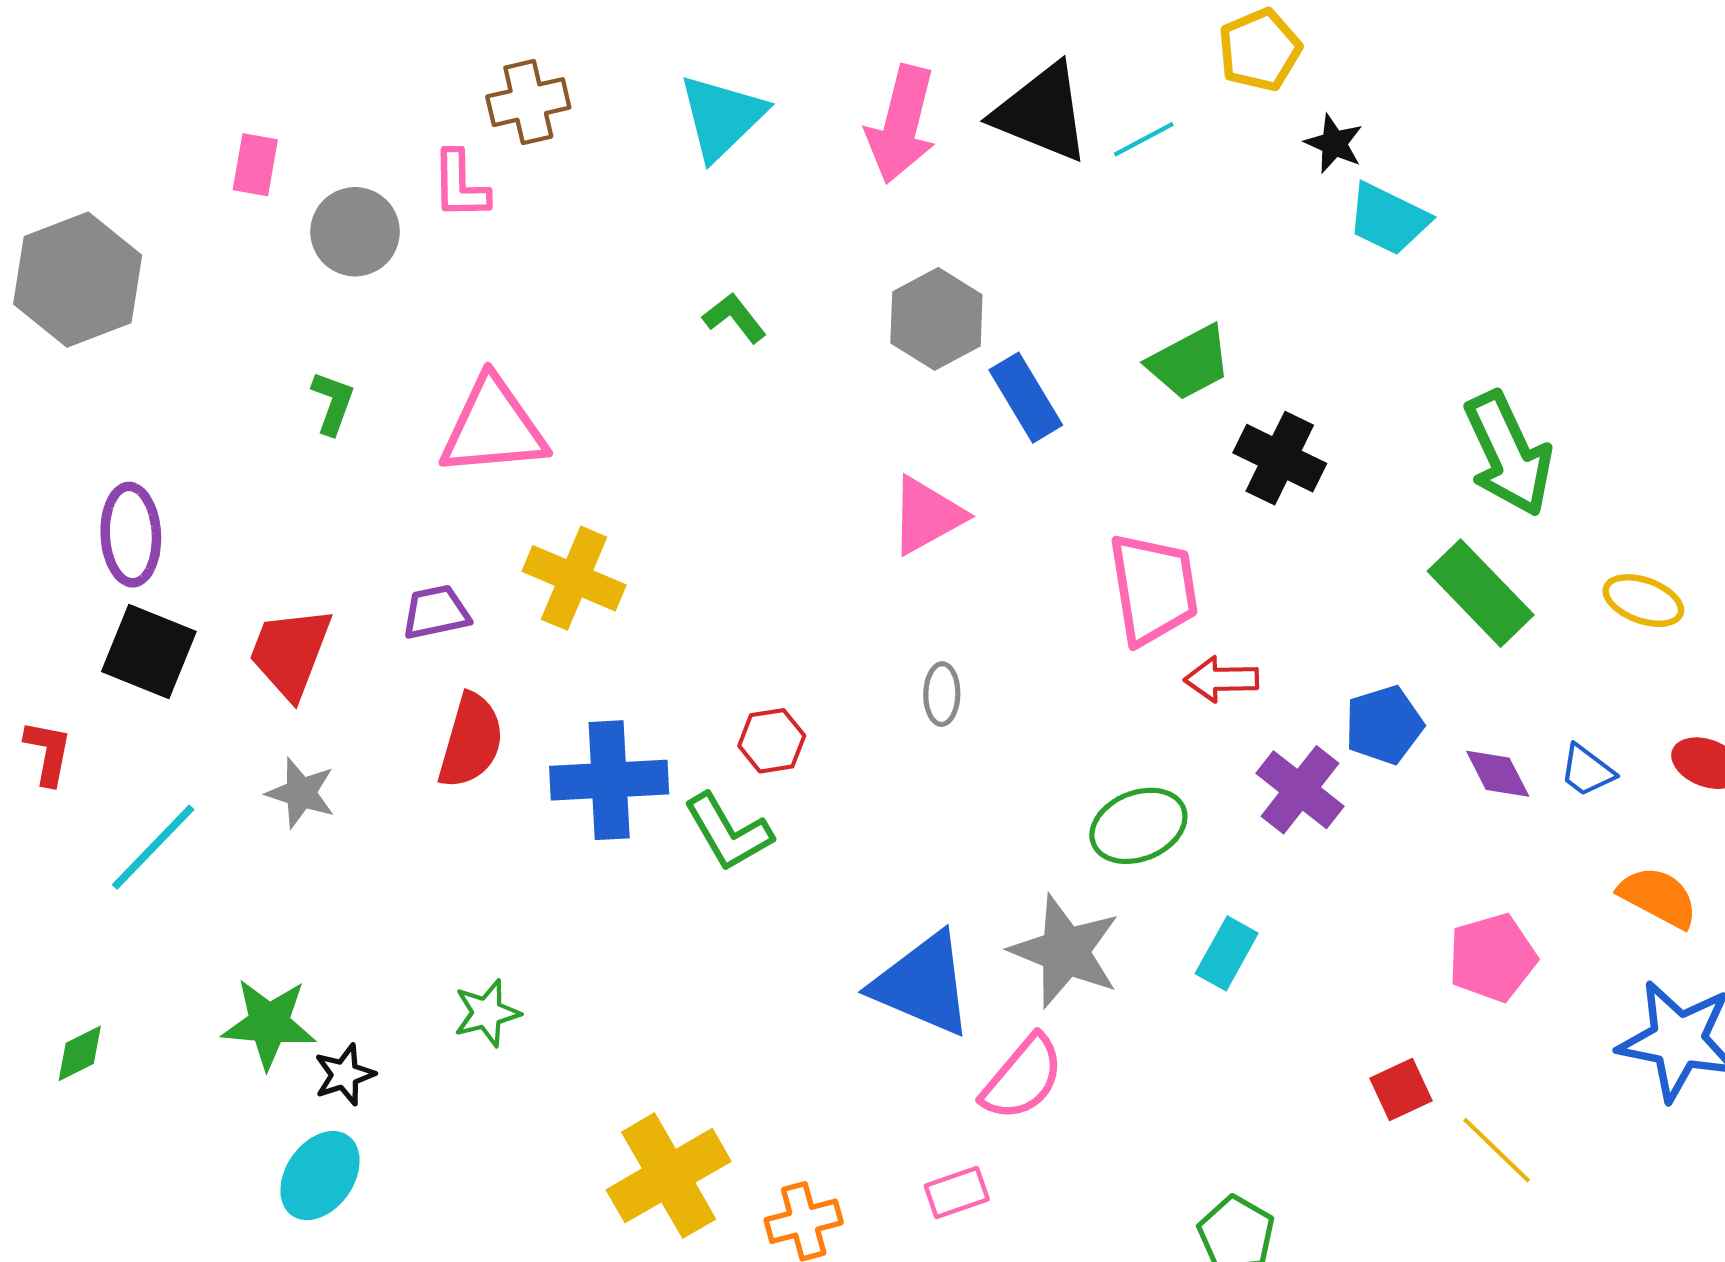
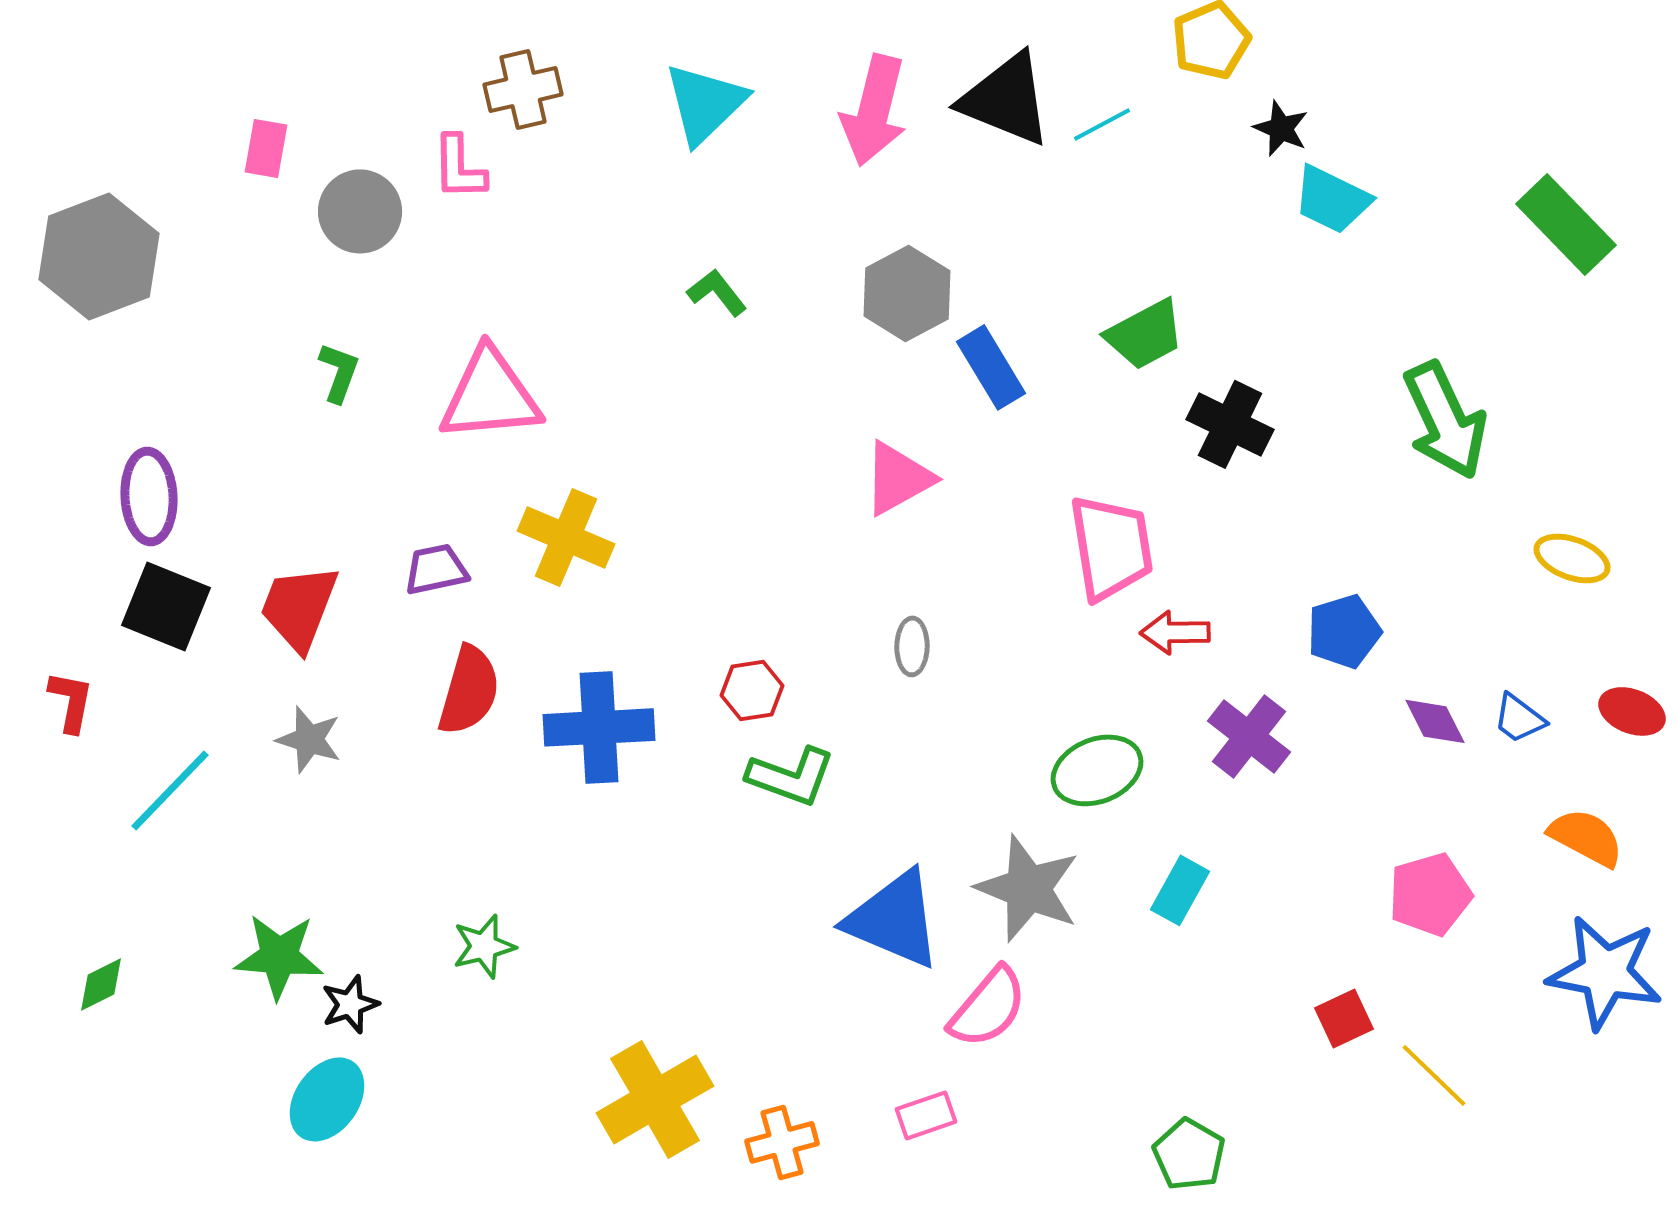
green rectangle: (1481, 593) -> (1566, 224), moved
blue pentagon: (1384, 725) -> (1344, 631), moved
green L-shape: (728, 832) -> (791, 776), moved, turned -40

